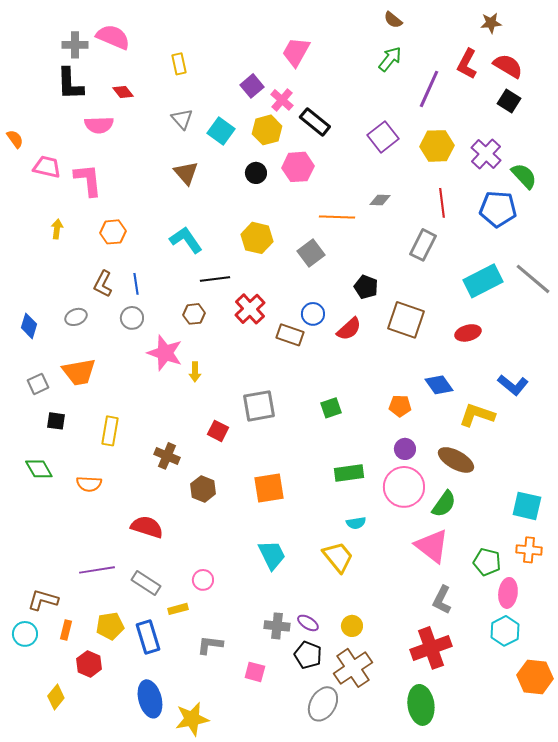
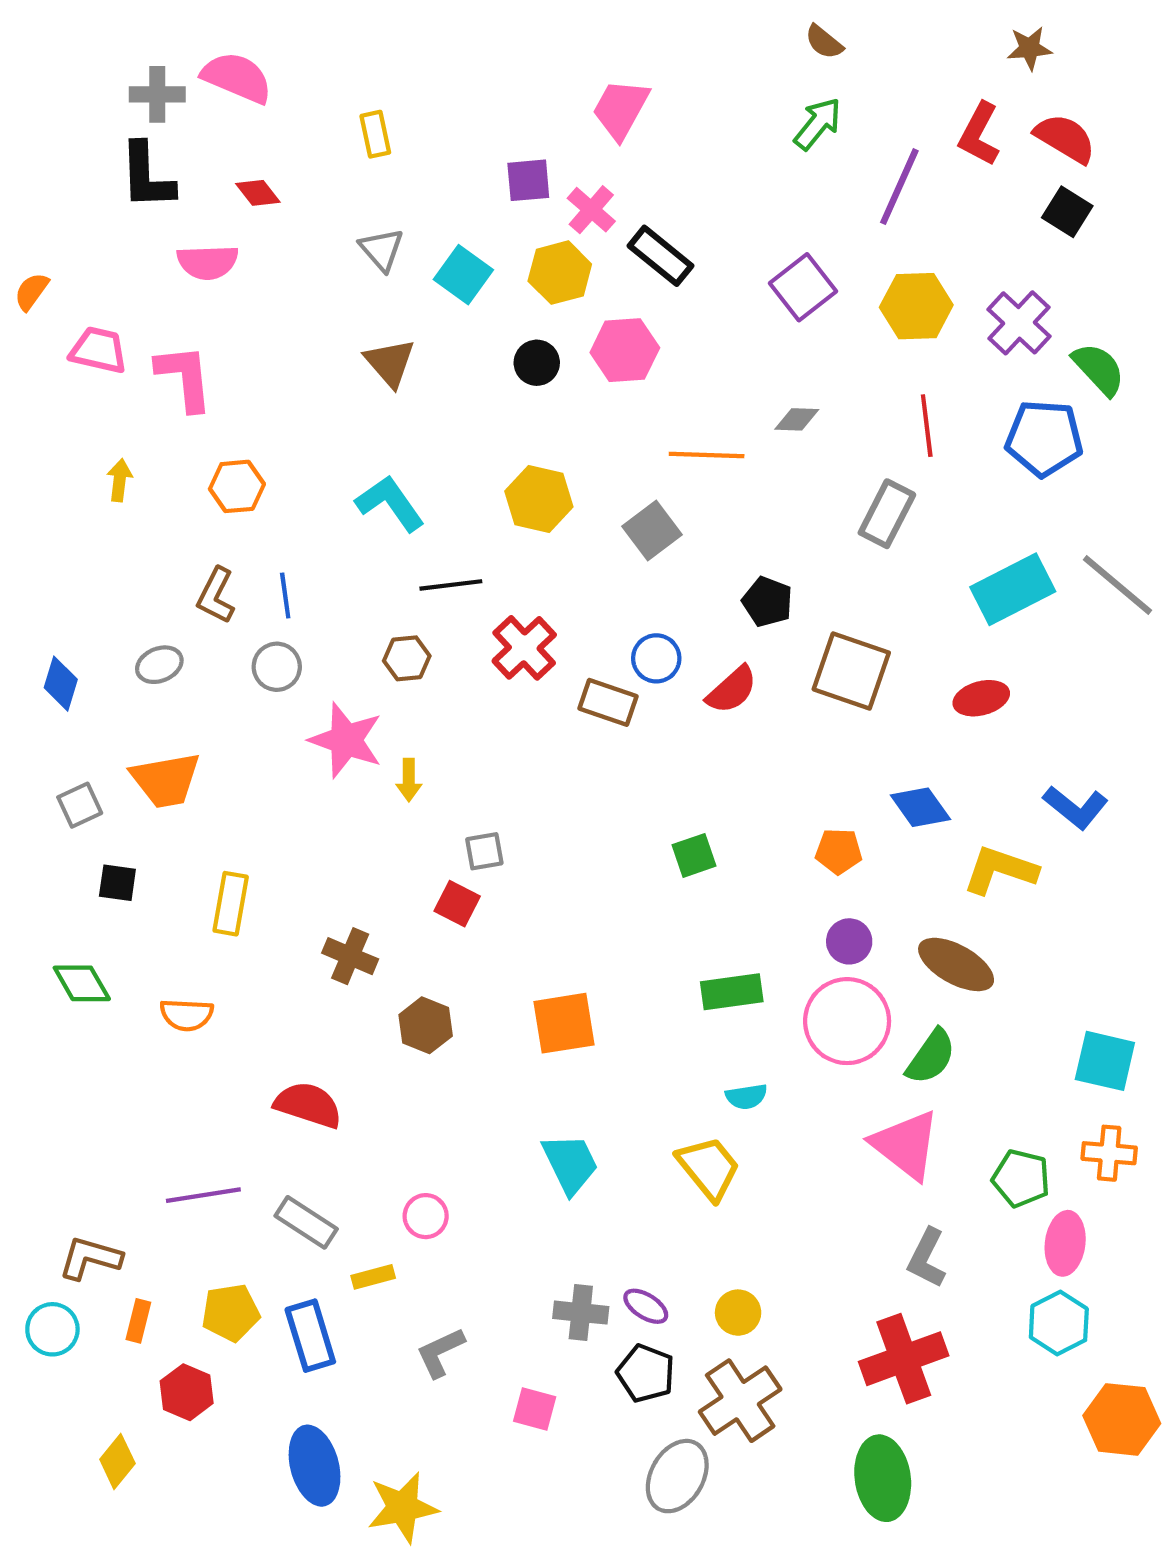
purple square: (252, 86) -> (528, 180), turned 35
orange semicircle: (15, 139) -> (31, 291), turned -108
gray square: (259, 406) -> (484, 851), moved, size x0.6
gray L-shape: (210, 645) -> (440, 1352), turned -32

